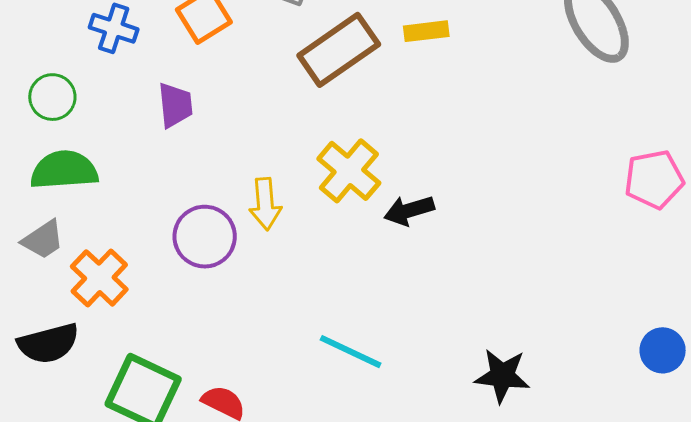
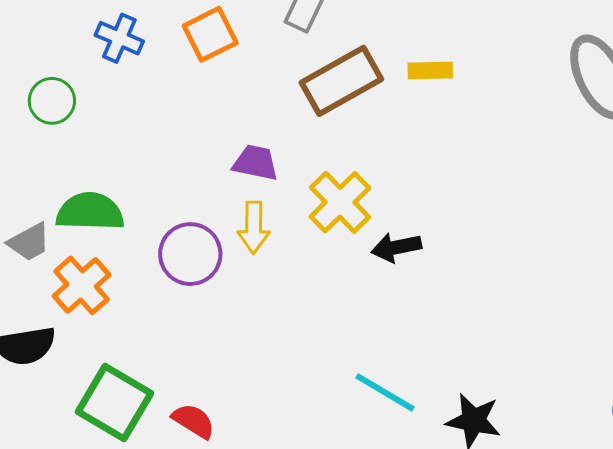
purple trapezoid: (175, 105) -> (255, 163), moved, turned -78
green semicircle: (64, 170) -> (90, 212), moved
cyan line: (351, 352) -> (385, 392), moved

